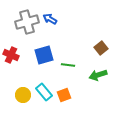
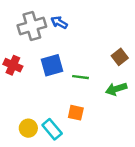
cyan rectangle: (44, 92) -> (52, 129), moved
yellow circle: (23, 95) -> (28, 128), moved
orange square: (64, 95) -> (76, 113), turned 32

